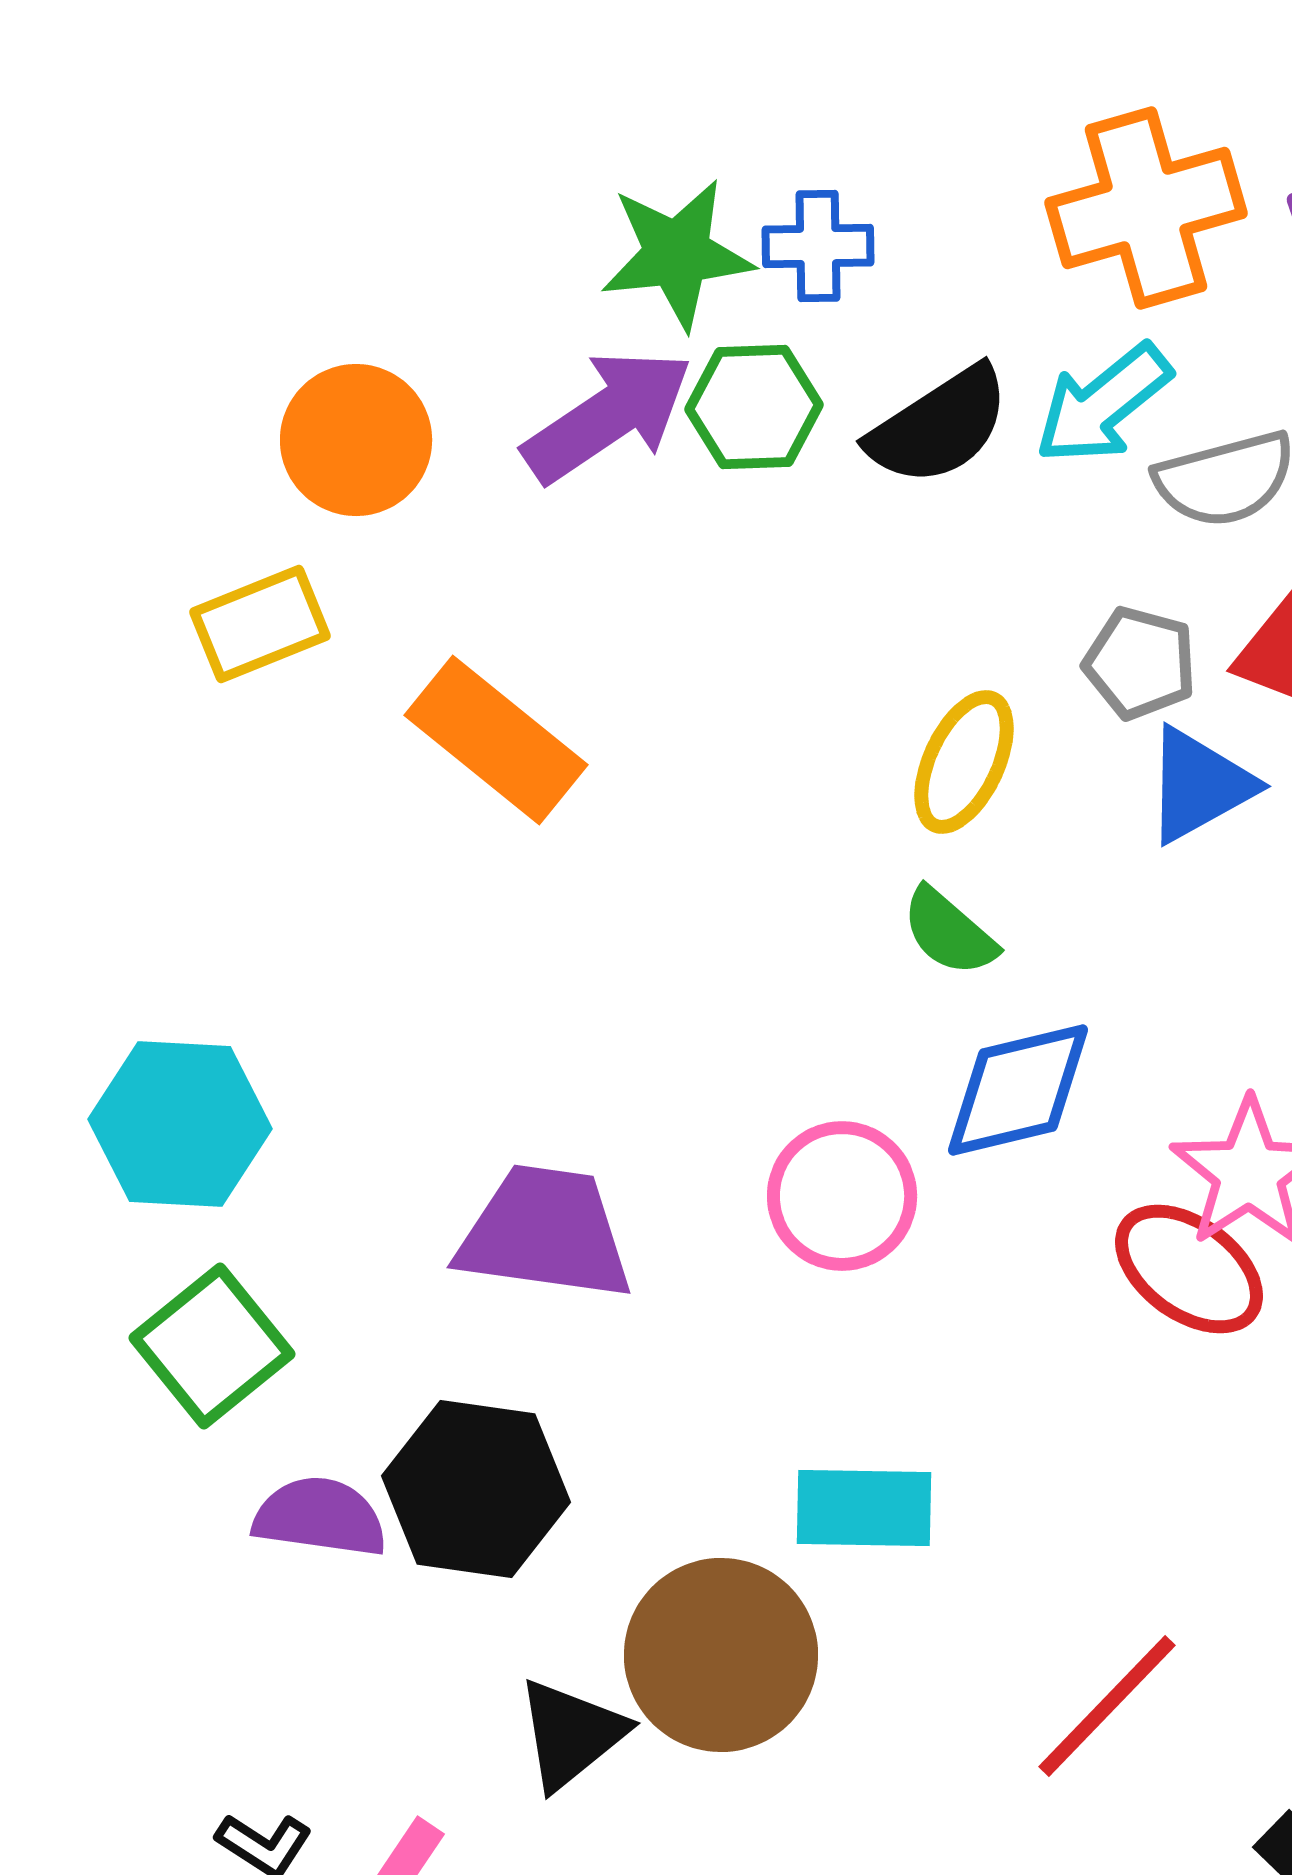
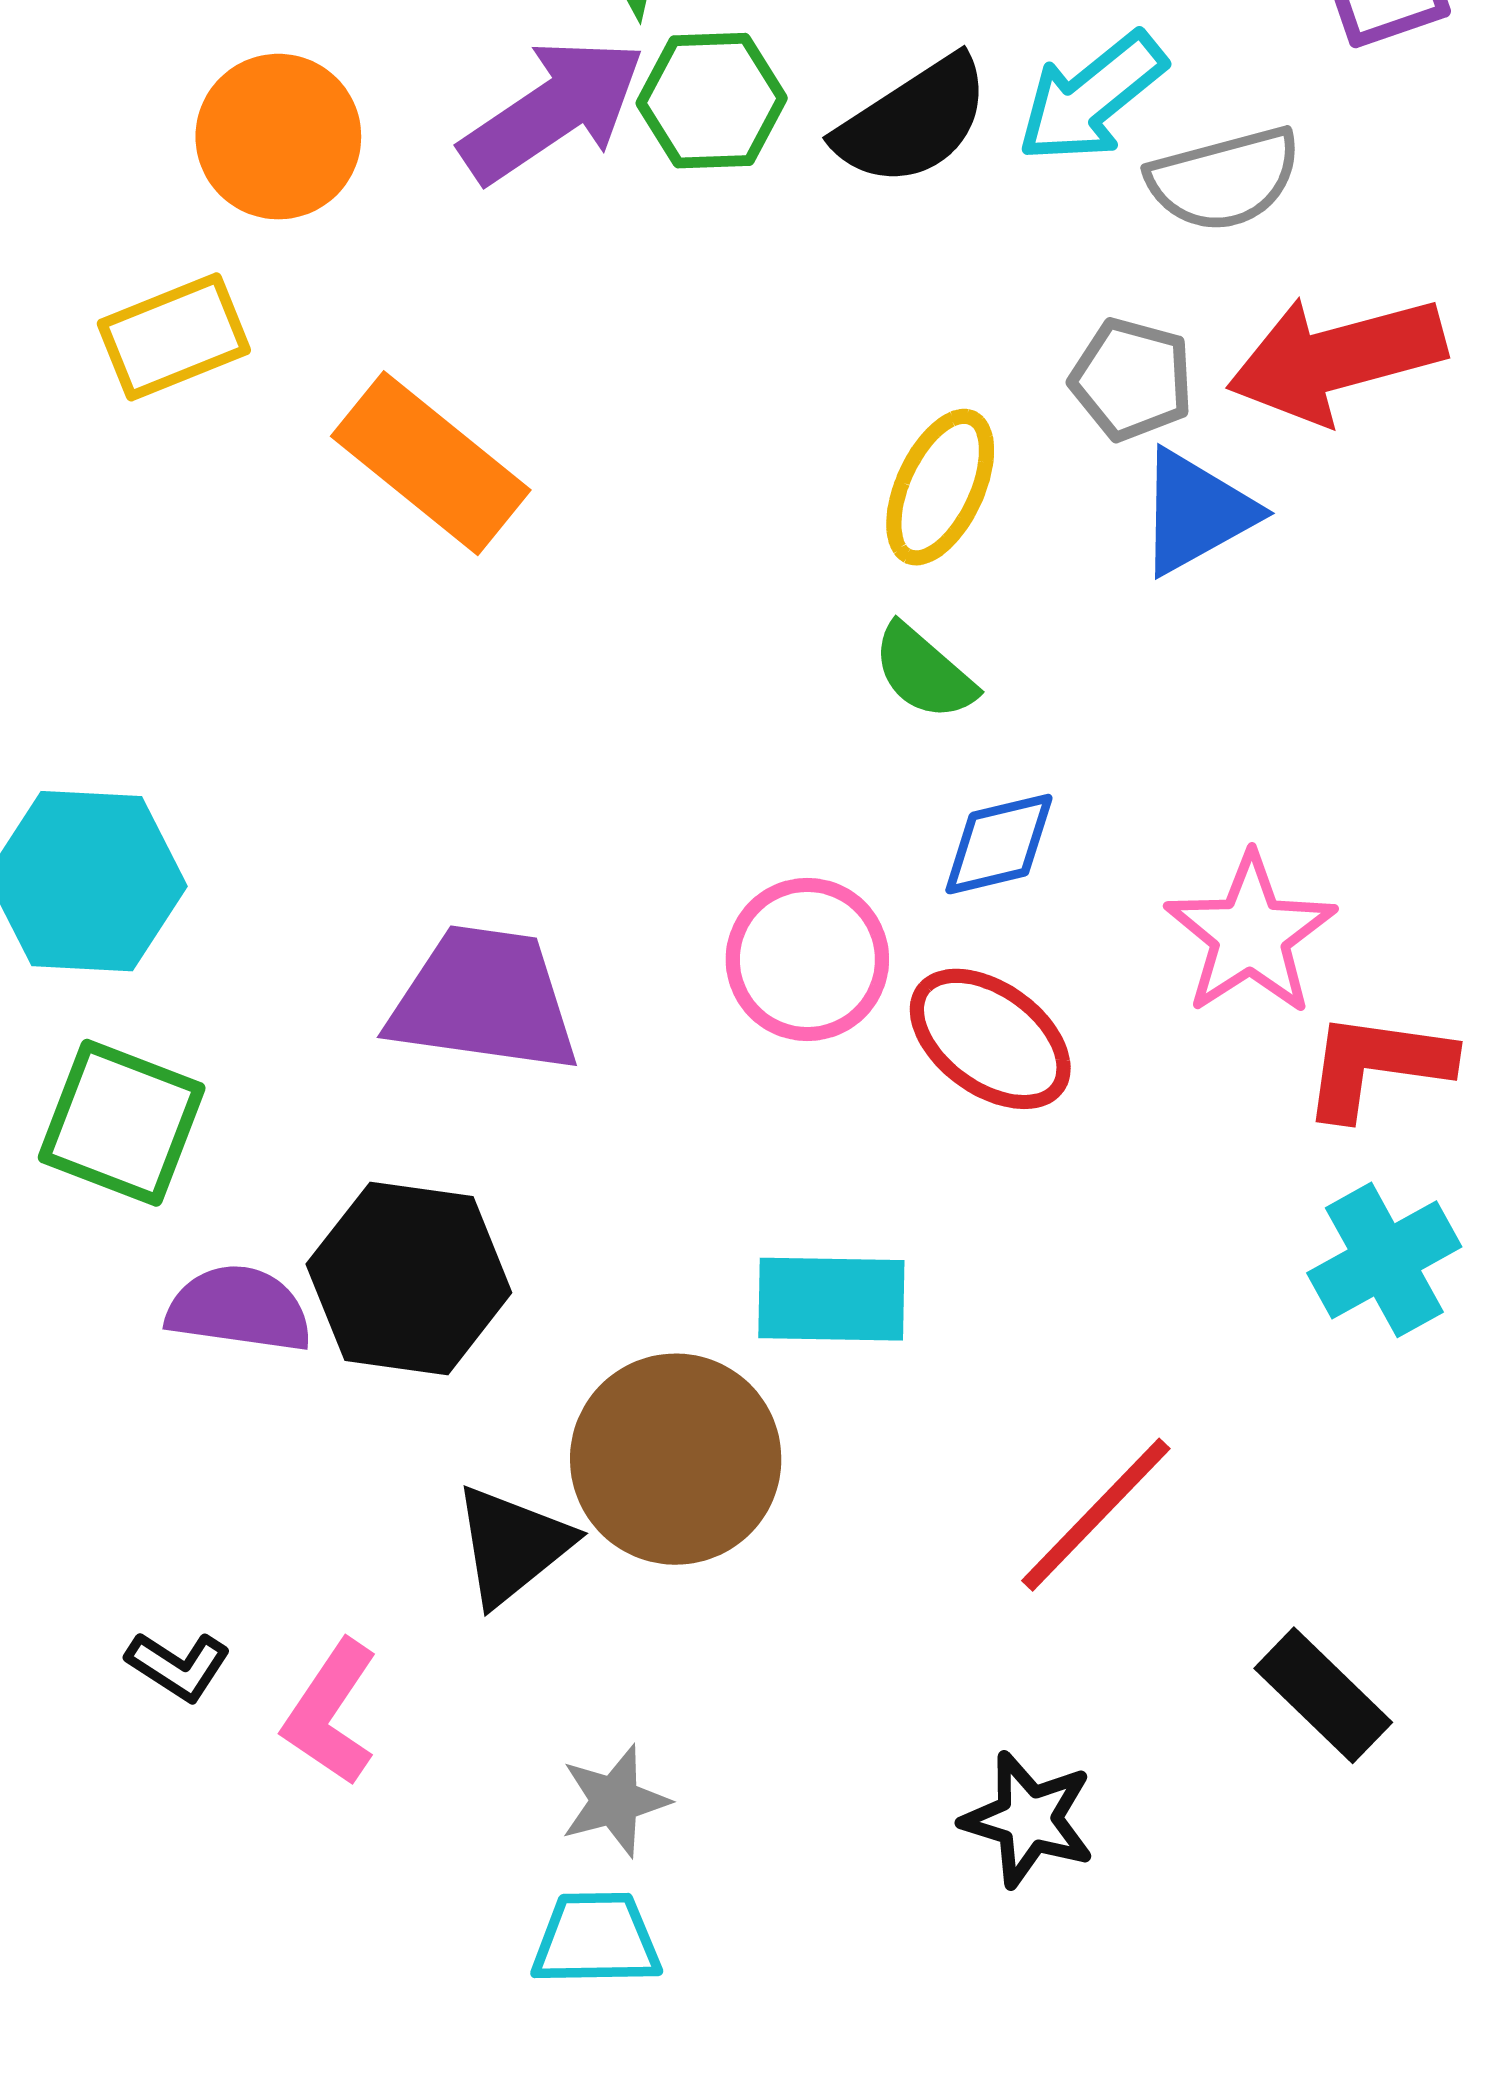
blue diamond: (1018, 1090) -> (999, 844), size x0.7
red ellipse: (1189, 1269) -> (990, 1039), moved
green square: (212, 1346) -> (122, 1123), turned -30

